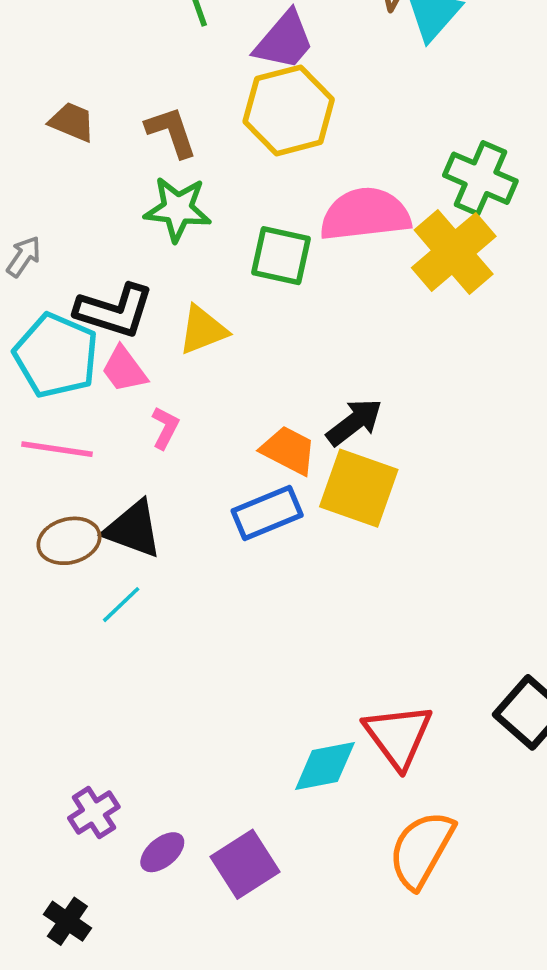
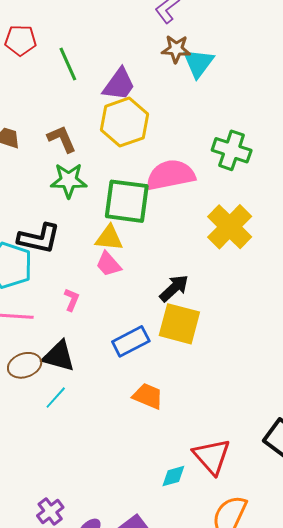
yellow cross: (454, 252) -> (230, 227), moved
green square: (281, 256) -> (127, 201), size x1.4
yellow triangle: (203, 330) -> (109, 238), moved, turned 32
pink trapezoid: (124, 369) -> (109, 264), moved
orange trapezoid: (289, 450) -> (148, 396), moved
cyan diamond: (325, 766) -> (173, 476), size x0.7

